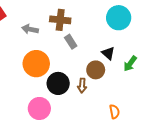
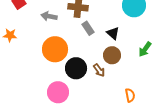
black triangle: (108, 53) -> (113, 33), moved
brown arrow: (82, 86) -> (99, 70), turned -40

